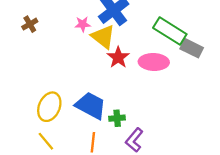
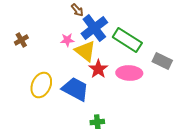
green rectangle: (170, 31) -> (127, 40), moved
blue trapezoid: (91, 106) -> (75, 89), moved
yellow ellipse: (49, 107) -> (41, 85), moved

